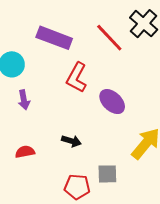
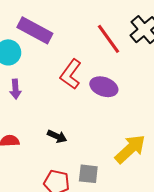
purple rectangle: (54, 38) -> (35, 30), moved
purple ellipse: (112, 102) -> (104, 87), moved, turned -32

